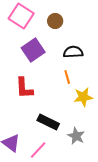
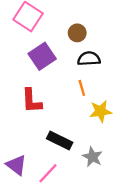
brown circle: (55, 21) -> (77, 33), moved

